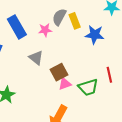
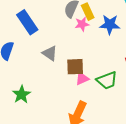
pink star: (45, 30) -> (82, 24), moved
brown square: (59, 72) -> (75, 67), turned 30

